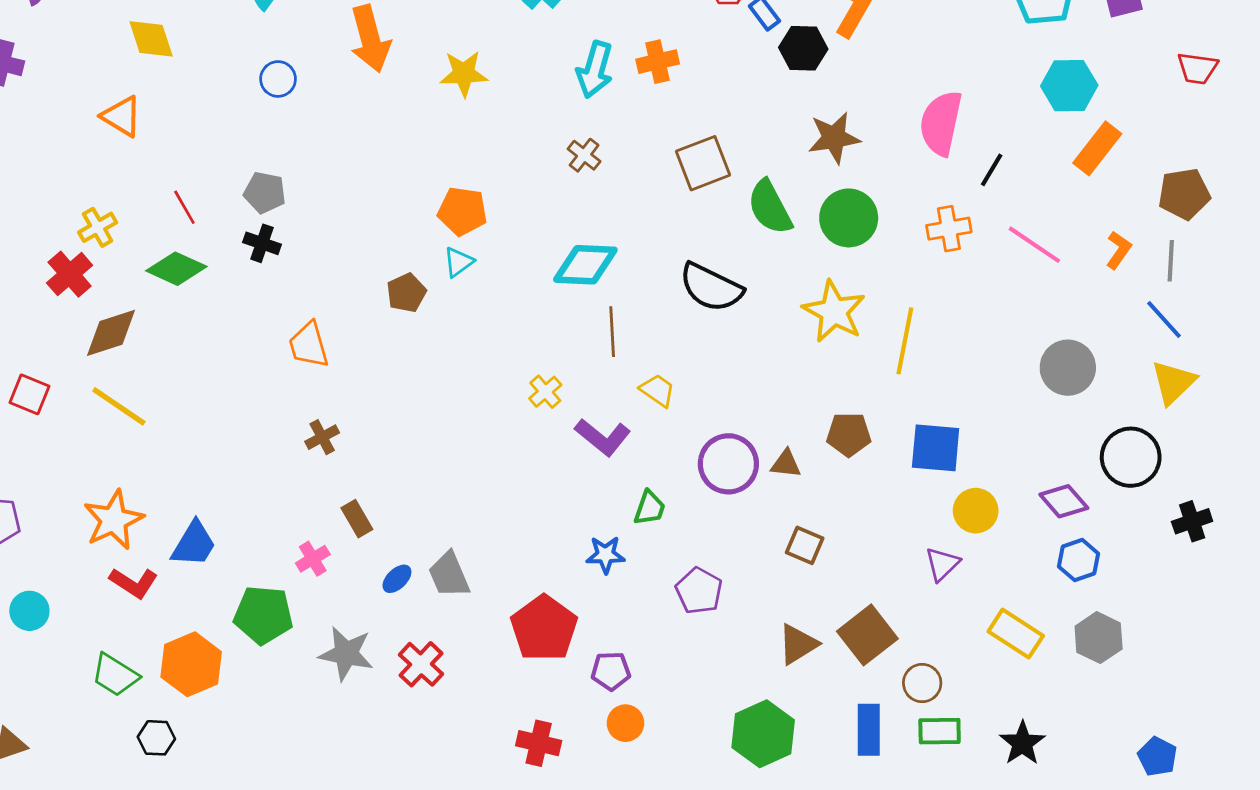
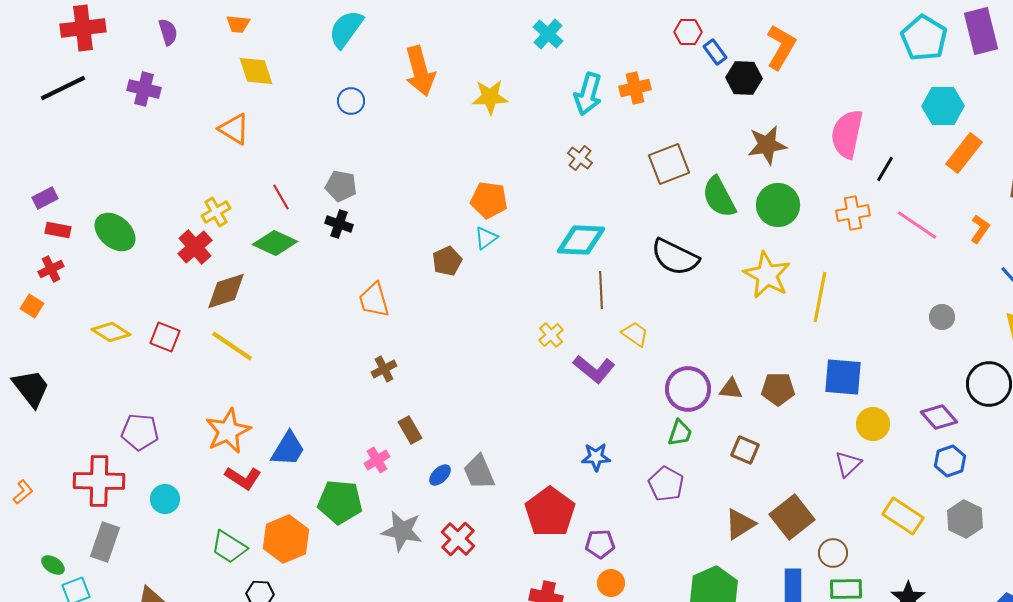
gray circle: (1068, 368) -> (942, 317), size x0.6
brown pentagon: (849, 434) -> (778, 389), moved
green trapezoid: (650, 508) -> (680, 433), moved

